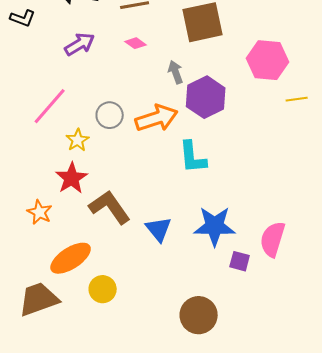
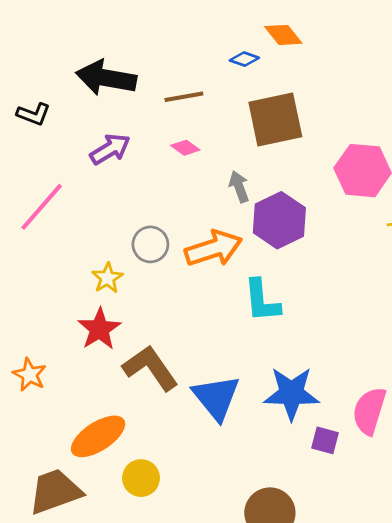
pink line: (50, 106) -> (42, 207), moved
orange star: (40, 212) -> (30, 375), moved
blue triangle: (159, 229) -> (216, 397), size x1.4

